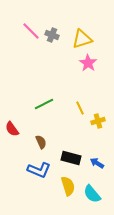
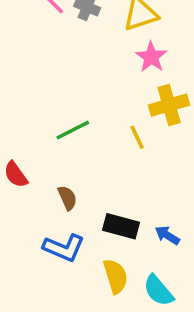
yellow cross: (98, 121) -> (169, 105), moved, size x1.5

